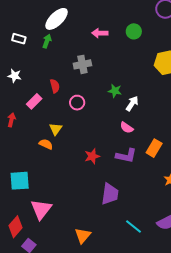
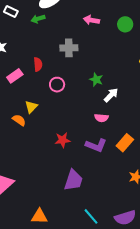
green arrow: (47, 41) -> (38, 19), turned -136
pink semicircle: (127, 128) -> (101, 118), turned -40
orange triangle: (83, 235) -> (39, 216), turned 42

